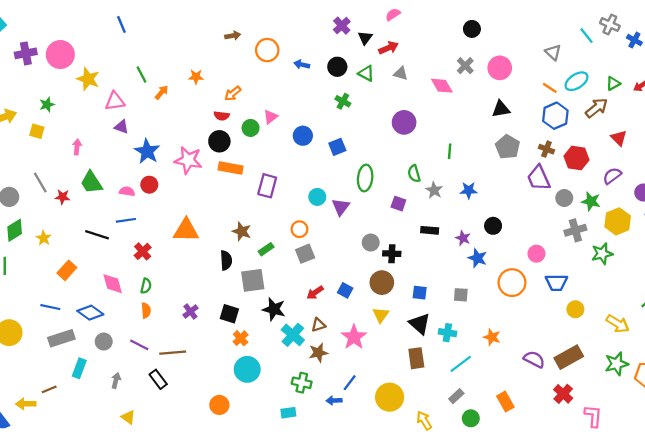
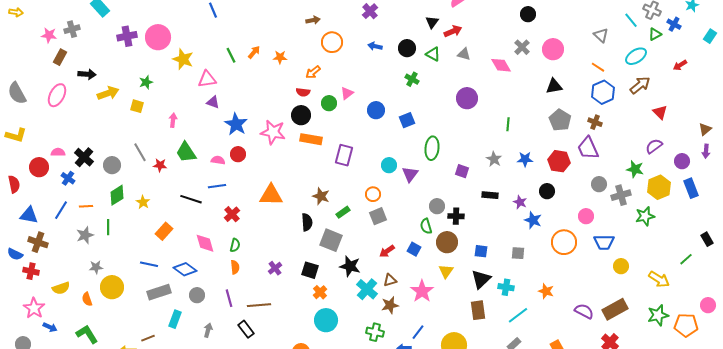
purple cross: (342, 26) -> (370, 11), moved
orange circle: (267, 50) -> (332, 42), moved
cyan ellipse: (576, 81) -> (636, 56), moved
green triangle: (613, 83) -> (655, 34), moved
orange arrow: (162, 92) -> (254, 52), moved
red hexagon: (576, 158) -> (559, 161), moved
green semicircle: (414, 174) -> (426, 226), moved
gray circle: (564, 198) -> (599, 184), moved
gray square: (253, 280) -> (331, 240), turned 30
black triangle: (420, 324) -> (481, 279), turned 35
purple line: (139, 345) -> (229, 298), turned 48

